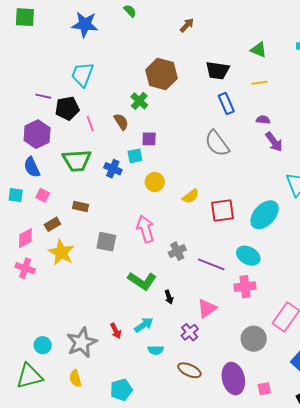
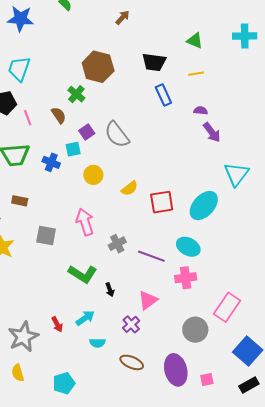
purple square: (149, 139) -> (87, 132), turned -35
gray semicircle: (217, 143) -> (117, 135), moved

